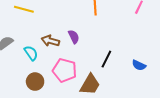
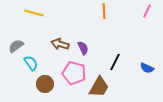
purple semicircle: (74, 37) -> (83, 48), moved
cyan semicircle: (31, 53) -> (31, 63), moved

